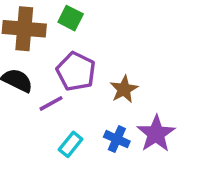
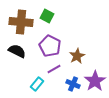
purple line: (51, 103) -> (54, 69), moved
cyan rectangle: (71, 144) -> (37, 84), moved

